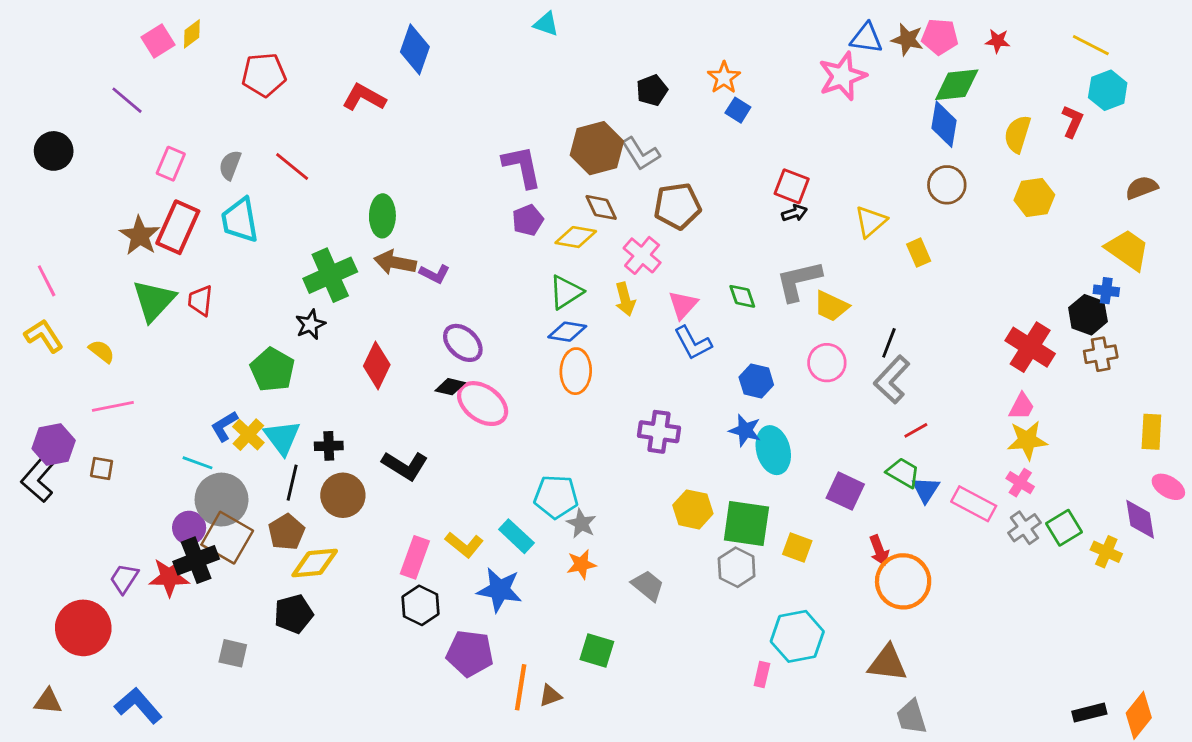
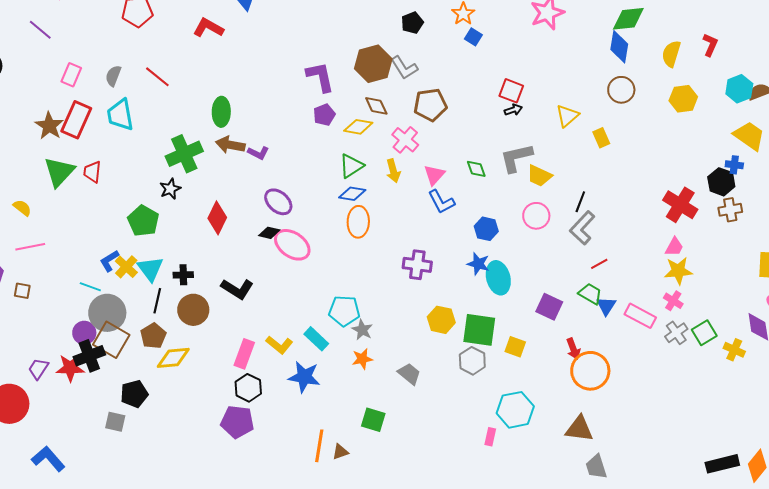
cyan hexagon: (1108, 90) -> (739, 89), moved
black pentagon: (294, 614) -> (134, 394), moved
purple pentagon: (470, 653) -> (237, 422), moved
black rectangle: (1089, 713) -> (722, 464), size x1.4

